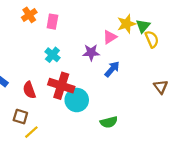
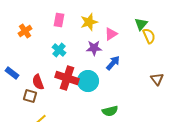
orange cross: (29, 15) -> (25, 31), moved
yellow star: (126, 24) -> (89, 22), moved
cyan circle: (77, 100) -> (88, 81), moved
brown square: (20, 117) -> (30, 96), moved

